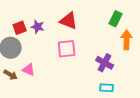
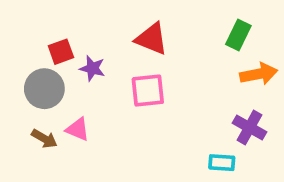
purple star: (38, 27) -> (92, 68), moved
orange arrow: (127, 40) -> (259, 74), turned 78
purple cross: (105, 63) -> (249, 127), moved

